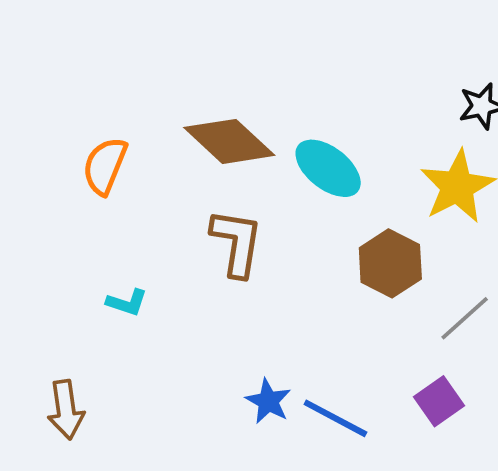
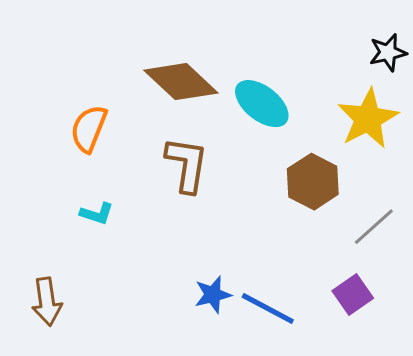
orange semicircle: (105, 166) -> (89, 129), moved
blue star: (268, 401) -> (213, 295), turned 30

